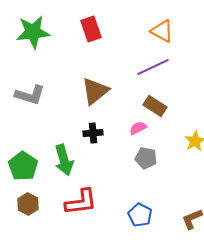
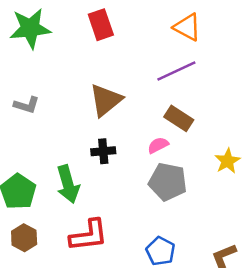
gray L-shape: (30, 95) -> (27, 105), size x0.7
gray pentagon: (146, 158) -> (168, 182), size x1.4

